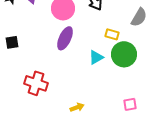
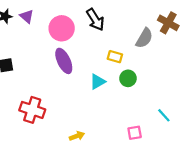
purple ellipse: (65, 38) -> (64, 61), turned -50
green circle: (124, 54) -> (128, 78), size x0.6

